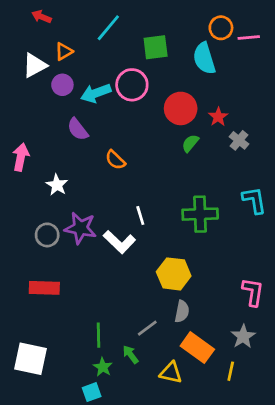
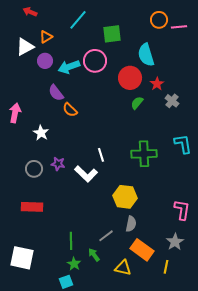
cyan semicircle: (204, 58) -> (146, 55), moved
orange semicircle: (115, 160) -> (70, 110), moved
purple star: (80, 228) -> (58, 164), size x0.6

